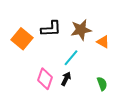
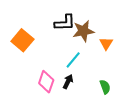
black L-shape: (51, 29) -> (65, 23), moved
orange triangle: (103, 42) -> (106, 43), turned 32

